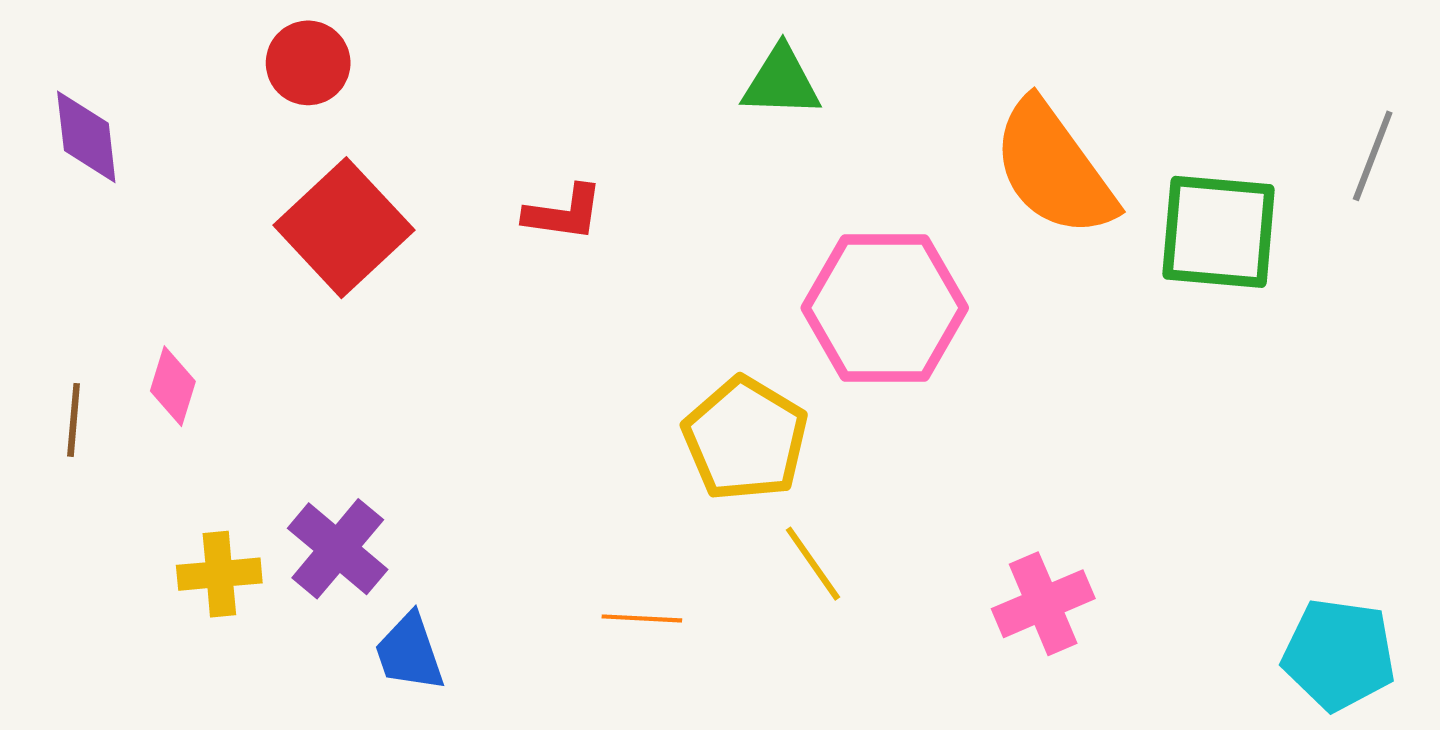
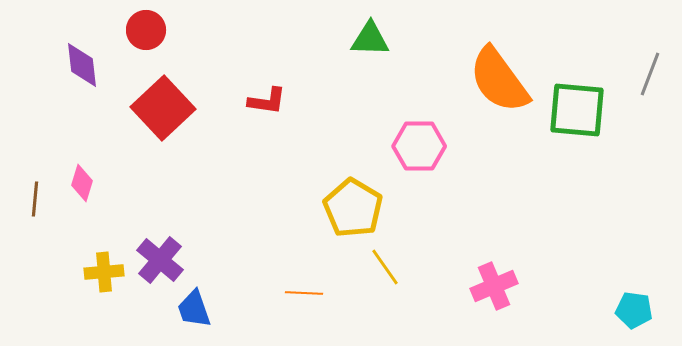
purple diamond: (86, 137) -> (82, 65), moved
pink hexagon: (885, 308) -> (419, 146), size x0.7
cyan pentagon: (1339, 654) -> (634, 310), size x0.7

